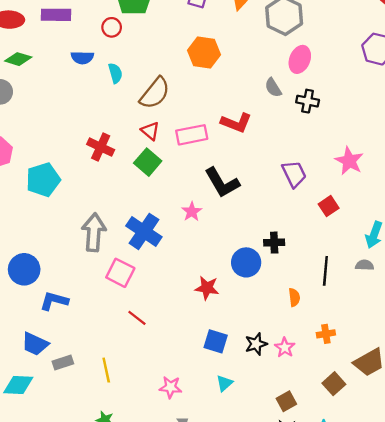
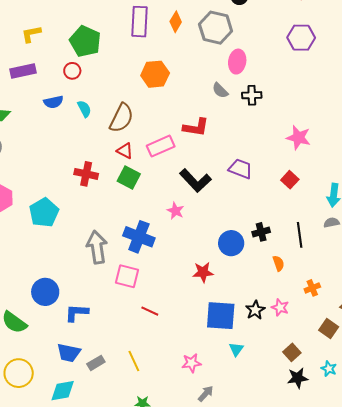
purple trapezoid: (294, 174) -> (240, 169), moved, turned -30
black cross: (274, 243) -> (261, 232), moved
blue square: (216, 341) -> (221, 316), size x1.5

